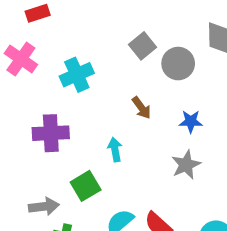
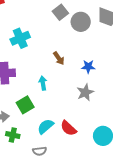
gray square: (143, 46) -> (60, 12), moved
gray circle: (178, 64) -> (81, 22), moved

